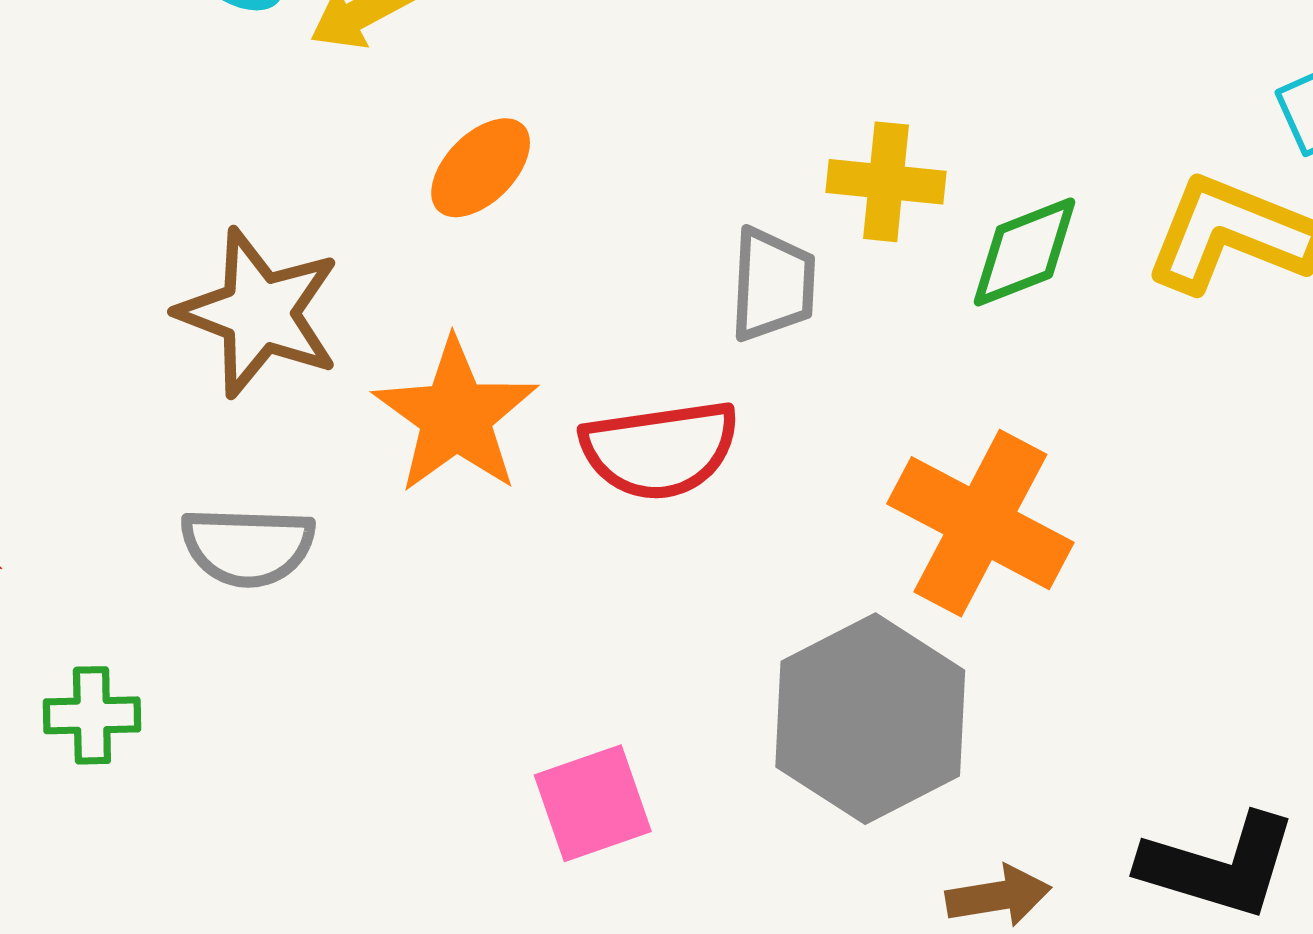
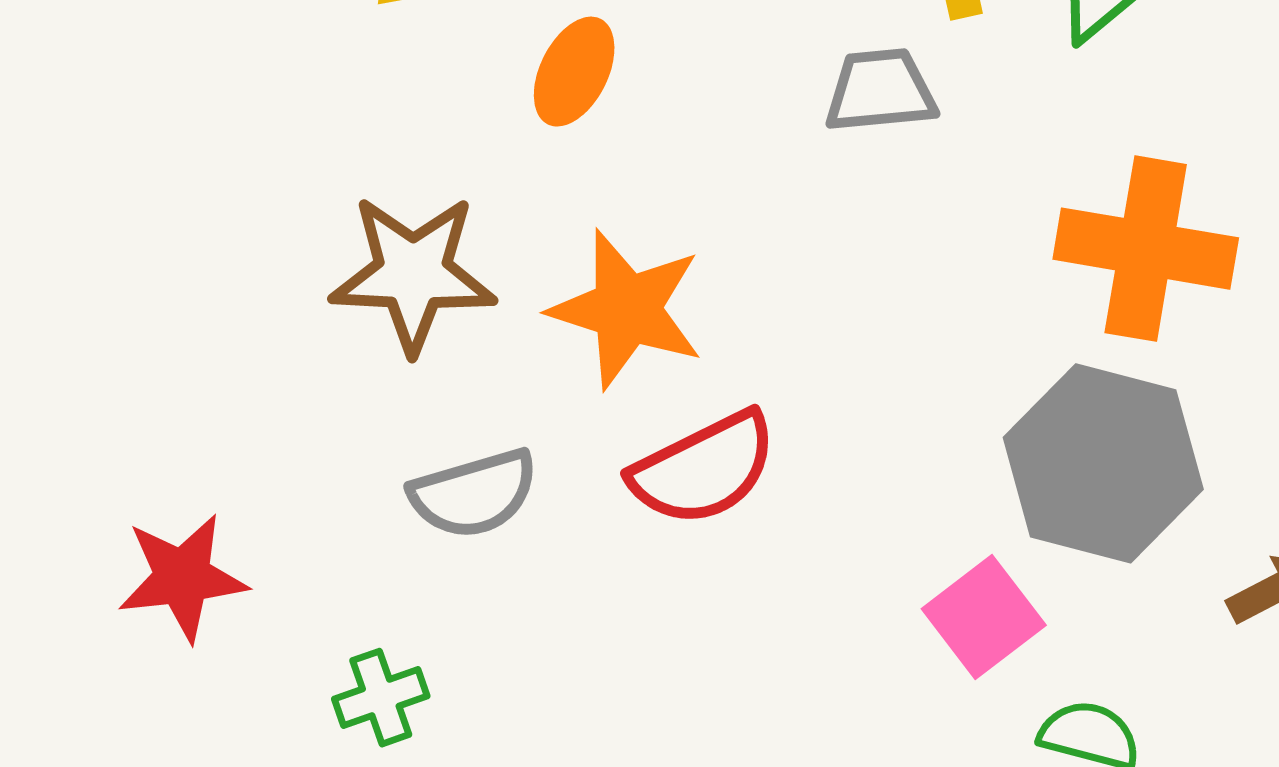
gray trapezoid: (773, 285) -> (880, 91), turned -80
red semicircle: (660, 450) -> (704, 469), moved
pink square: (593, 803) -> (984, 617), moved

